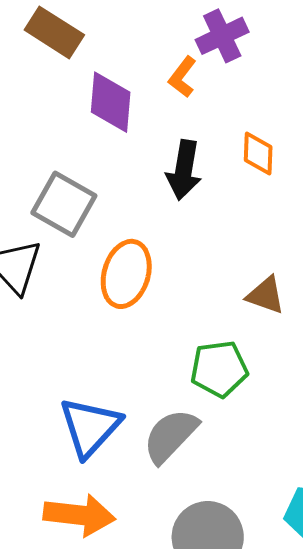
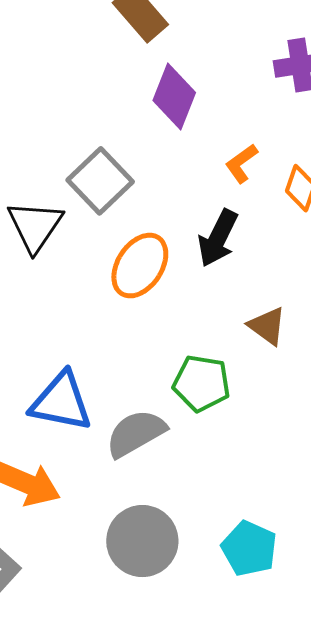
orange L-shape: (182, 77) -> (241, 163), moved
black arrow: (184, 170) -> (218, 238), moved
blue triangle: (90, 427) -> (61, 402), turned 42

